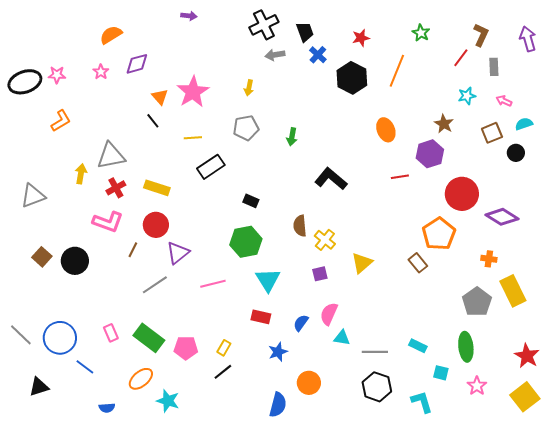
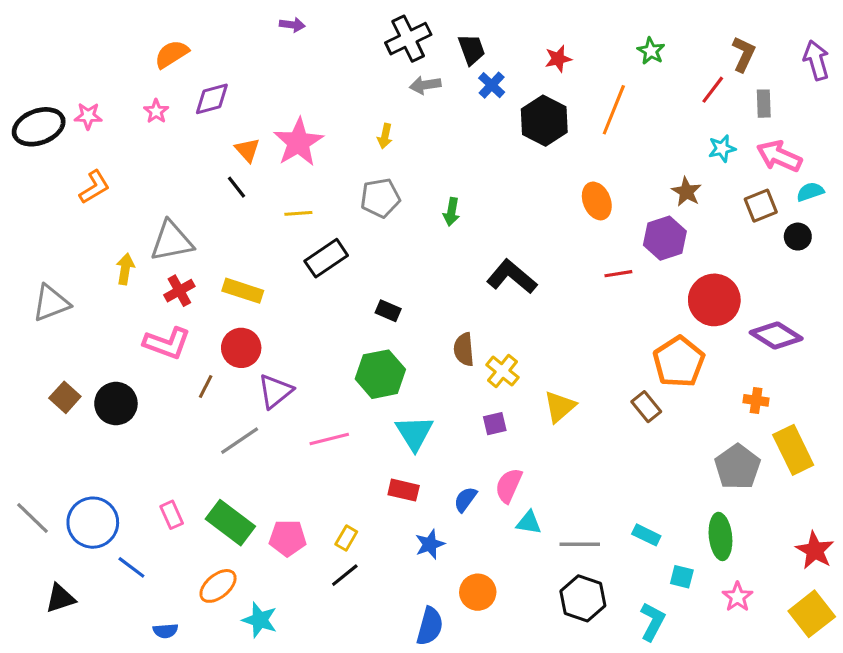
pink arrow: (504, 101) -> (779, 156), size x1.8
cyan L-shape: (422, 402) -> (652, 622), turned 45

